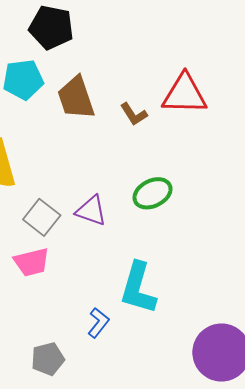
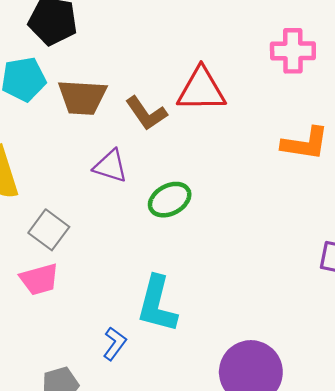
brown trapezoid: (76, 98) -> (82, 97), turned -66
brown L-shape: (134, 114) -> (146, 113), size x1.4
purple triangle: (91, 211) -> (111, 166), moved

